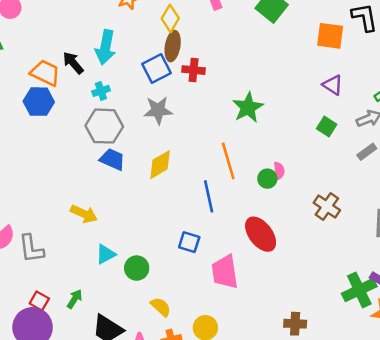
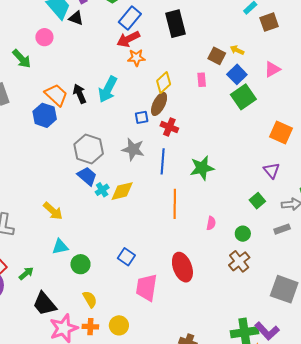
blue square: (156, 69) -> (142, 117), size x0.6
cyan cross: (101, 91) -> (102, 190), moved, turned -32
green circle: (267, 179) -> (243, 234), moved
blue line: (209, 196) -> (163, 161), moved

